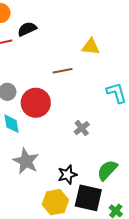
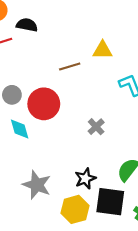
black semicircle: (27, 29) -> (27, 25), turned 42
yellow triangle: (91, 47) -> (103, 50), moved
gray star: (26, 161) -> (37, 185), moved

